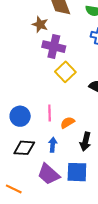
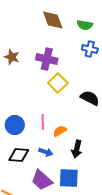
brown star: (40, 24) -> (12, 57), moved
blue arrow: (53, 145) -> (46, 152), turned 104

